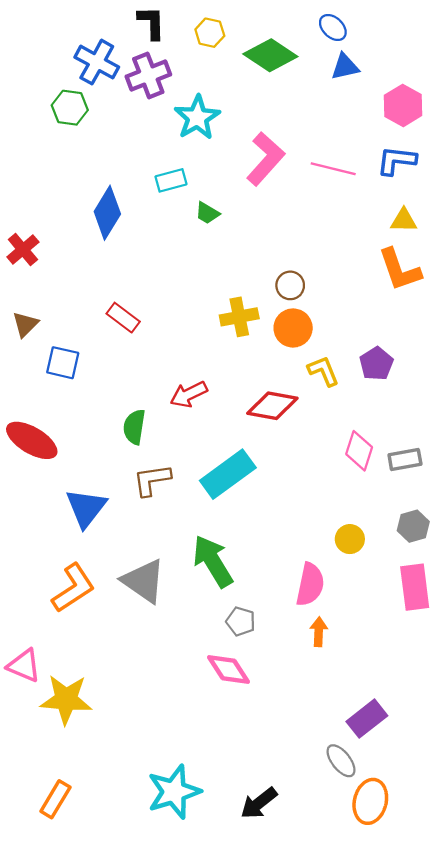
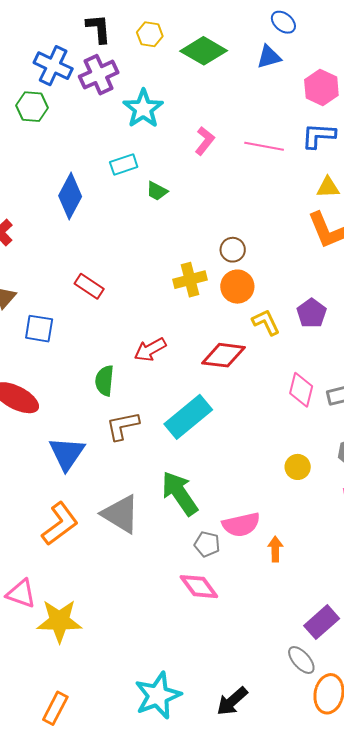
blue ellipse: (333, 27) -> (283, 22), moved
pink L-shape: (266, 159) -> (205, 141), size x0.6
pink semicircle: (310, 584) -> (241, 525), moved, turned 69

